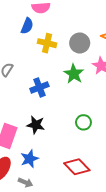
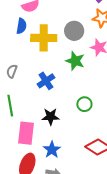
yellow cross: (47, 43) -> (44, 38), size x1.4
green circle: (83, 122) -> (84, 104), moved

